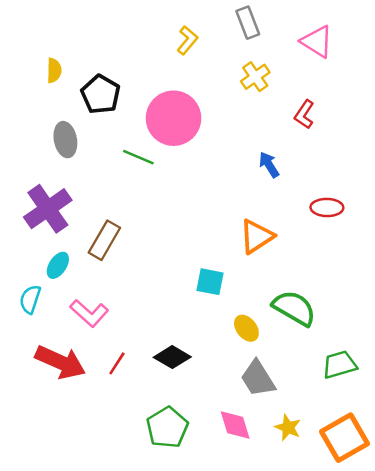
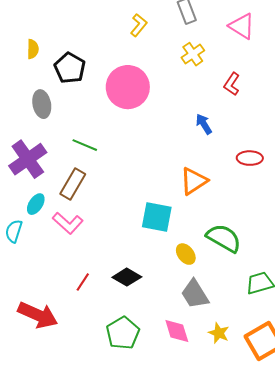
green line: (138, 157) -> (85, 145), moved
cyan square: (210, 282) -> (157, 217), size x1.4
pink L-shape: (89, 313) -> (68, 223), moved
red arrow: (60, 362) -> (38, 315), moved

